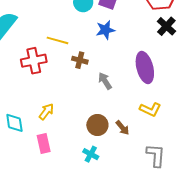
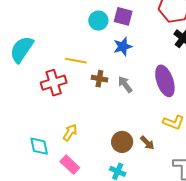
gray arrow: (105, 81) -> (125, 84), moved
pink rectangle: (44, 144) -> (70, 165), turned -30

